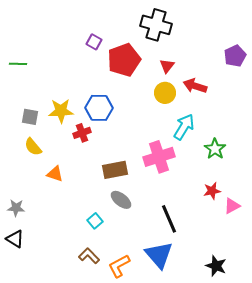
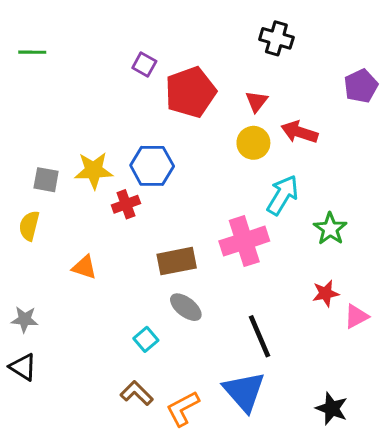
black cross: (156, 25) -> (276, 38), moved, size x0.7
green line: (18, 64) -> (32, 52), moved
yellow semicircle: (33, 147) -> (29, 226), moved, turned 54

